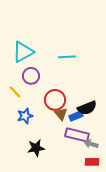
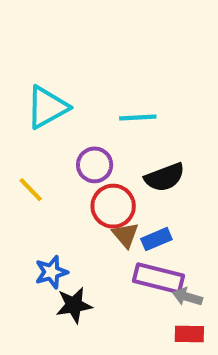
purple circle: (31, 76) -> (95, 165), moved
black semicircle: (87, 108) -> (165, 177), moved
blue star: (25, 116) -> (51, 272), moved

